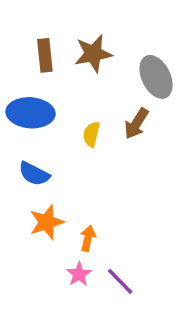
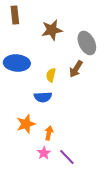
brown rectangle: (45, 55) -> (15, 15), moved
blue semicircle: (34, 174) -> (43, 97), moved, turned -30

